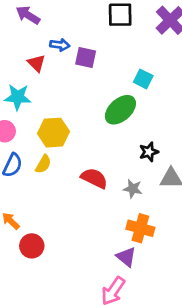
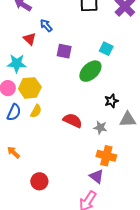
blue arrow: (60, 45) -> (46, 25), turned -136
purple square: (86, 57) -> (64, 51), moved
yellow hexagon: (53, 133) -> (30, 88), moved
red circle: (32, 246) -> (39, 181), moved

